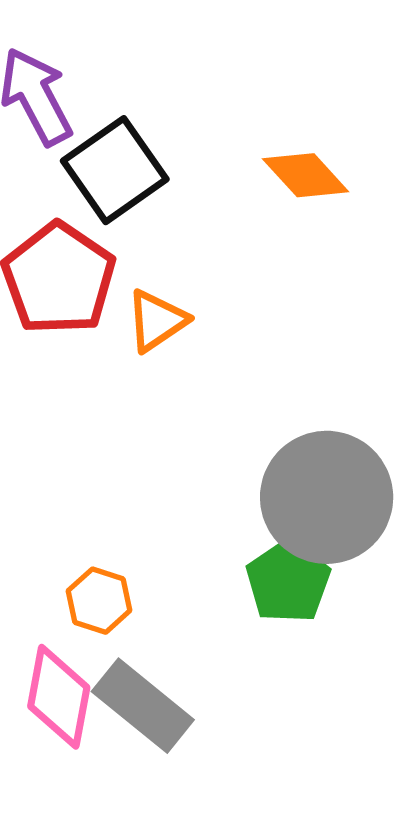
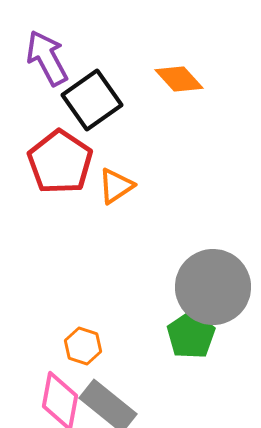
orange diamond: (306, 175) -> (179, 79), moved

